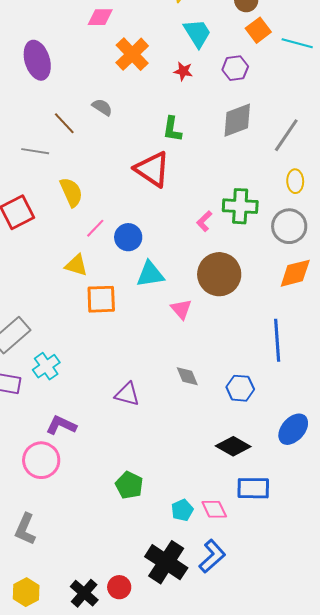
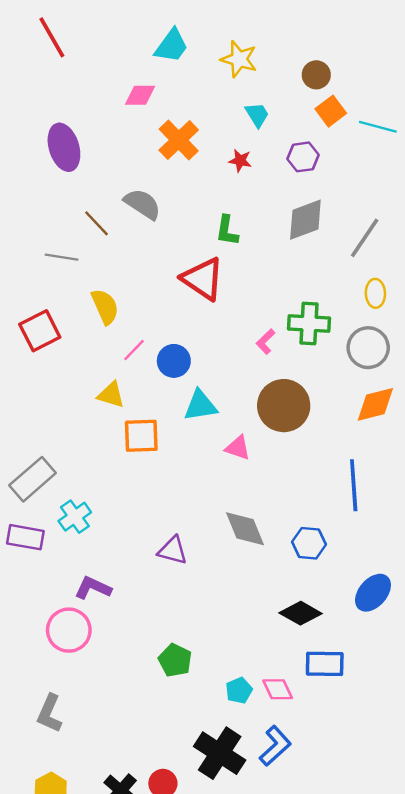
cyan trapezoid: (197, 33) -> (257, 115), size x0.7
gray semicircle: (102, 107) -> (142, 204), size x1.5
pink triangle: (181, 309) -> (238, 448), turned -30
gray diamond: (187, 376) -> (245, 529), size x1.5

